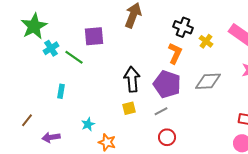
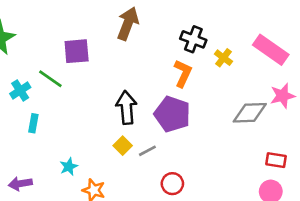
cyan cross: (51, 48) -> (20, 91), moved
gray diamond: (208, 81) -> (250, 113), moved
yellow square: (129, 108) -> (123, 146), turned -32
gray line: (161, 111) -> (147, 151), moved

